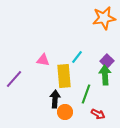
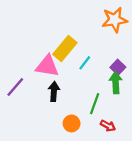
pink triangle: (43, 60) -> (47, 66), size x1.6
yellow rectangle: (64, 76) -> (65, 48), moved, turned 45
black arrow: (55, 99) -> (54, 91), moved

